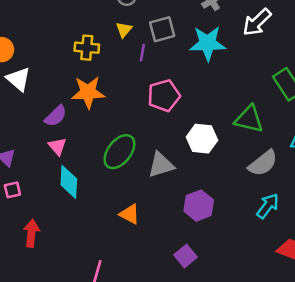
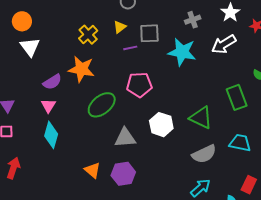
yellow cross: (87, 48) -> (88, 35), turned 30
purple line: (142, 53) -> (130, 48), turned 56
green ellipse: (119, 152) -> (102, 105), moved
purple hexagon: (199, 206) -> (123, 174), moved

